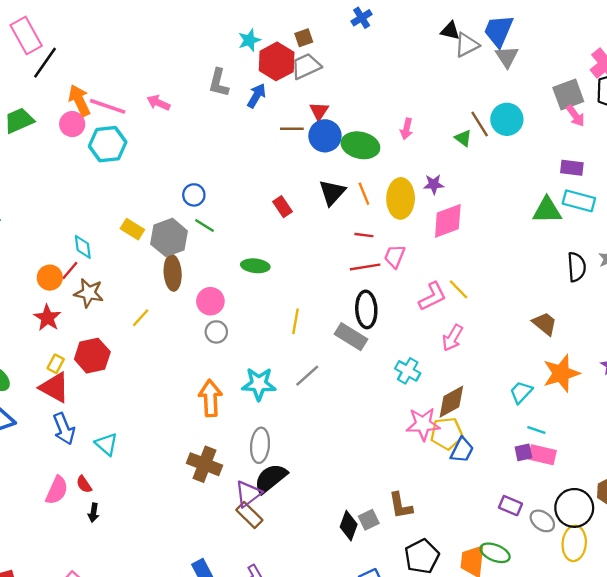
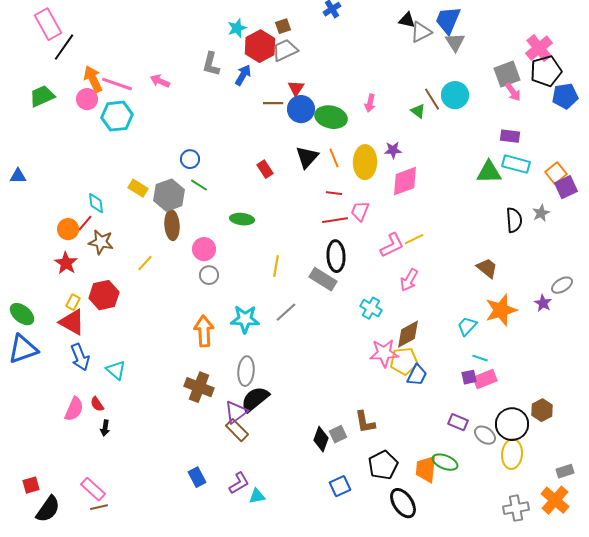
yellow line: (458, 289) -> (414, 239), turned -72
pink rectangle: (542, 455) -> (485, 379), turned -35

